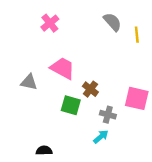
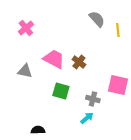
pink cross: (50, 23) -> (26, 28), moved
brown cross: (90, 89) -> (79, 62), moved

